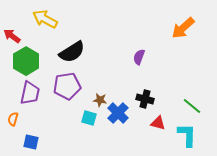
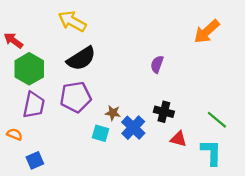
yellow arrow: (45, 19) -> (72, 21), moved
orange semicircle: (13, 119) -> (15, 134), turned 96
blue square: (31, 142) -> (35, 160), turned -35

